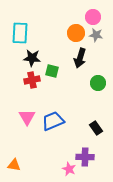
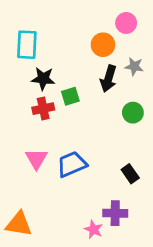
gray star: (96, 35) -> (134, 66), moved
green square: (52, 71) -> (70, 96), turned -32
orange triangle: (14, 165) -> (19, 224), size x1.5

